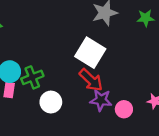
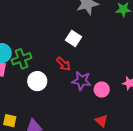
white square: (90, 53) -> (73, 38), size x0.6
red arrow: (91, 80) -> (63, 64), moved, size x0.7

